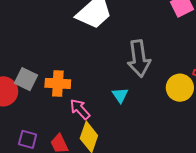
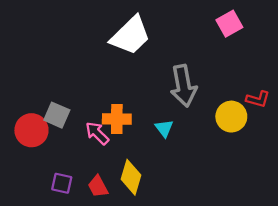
orange cross: (58, 83) -> (117, 119), moved
pink arrow: (80, 109) -> (97, 133), moved

